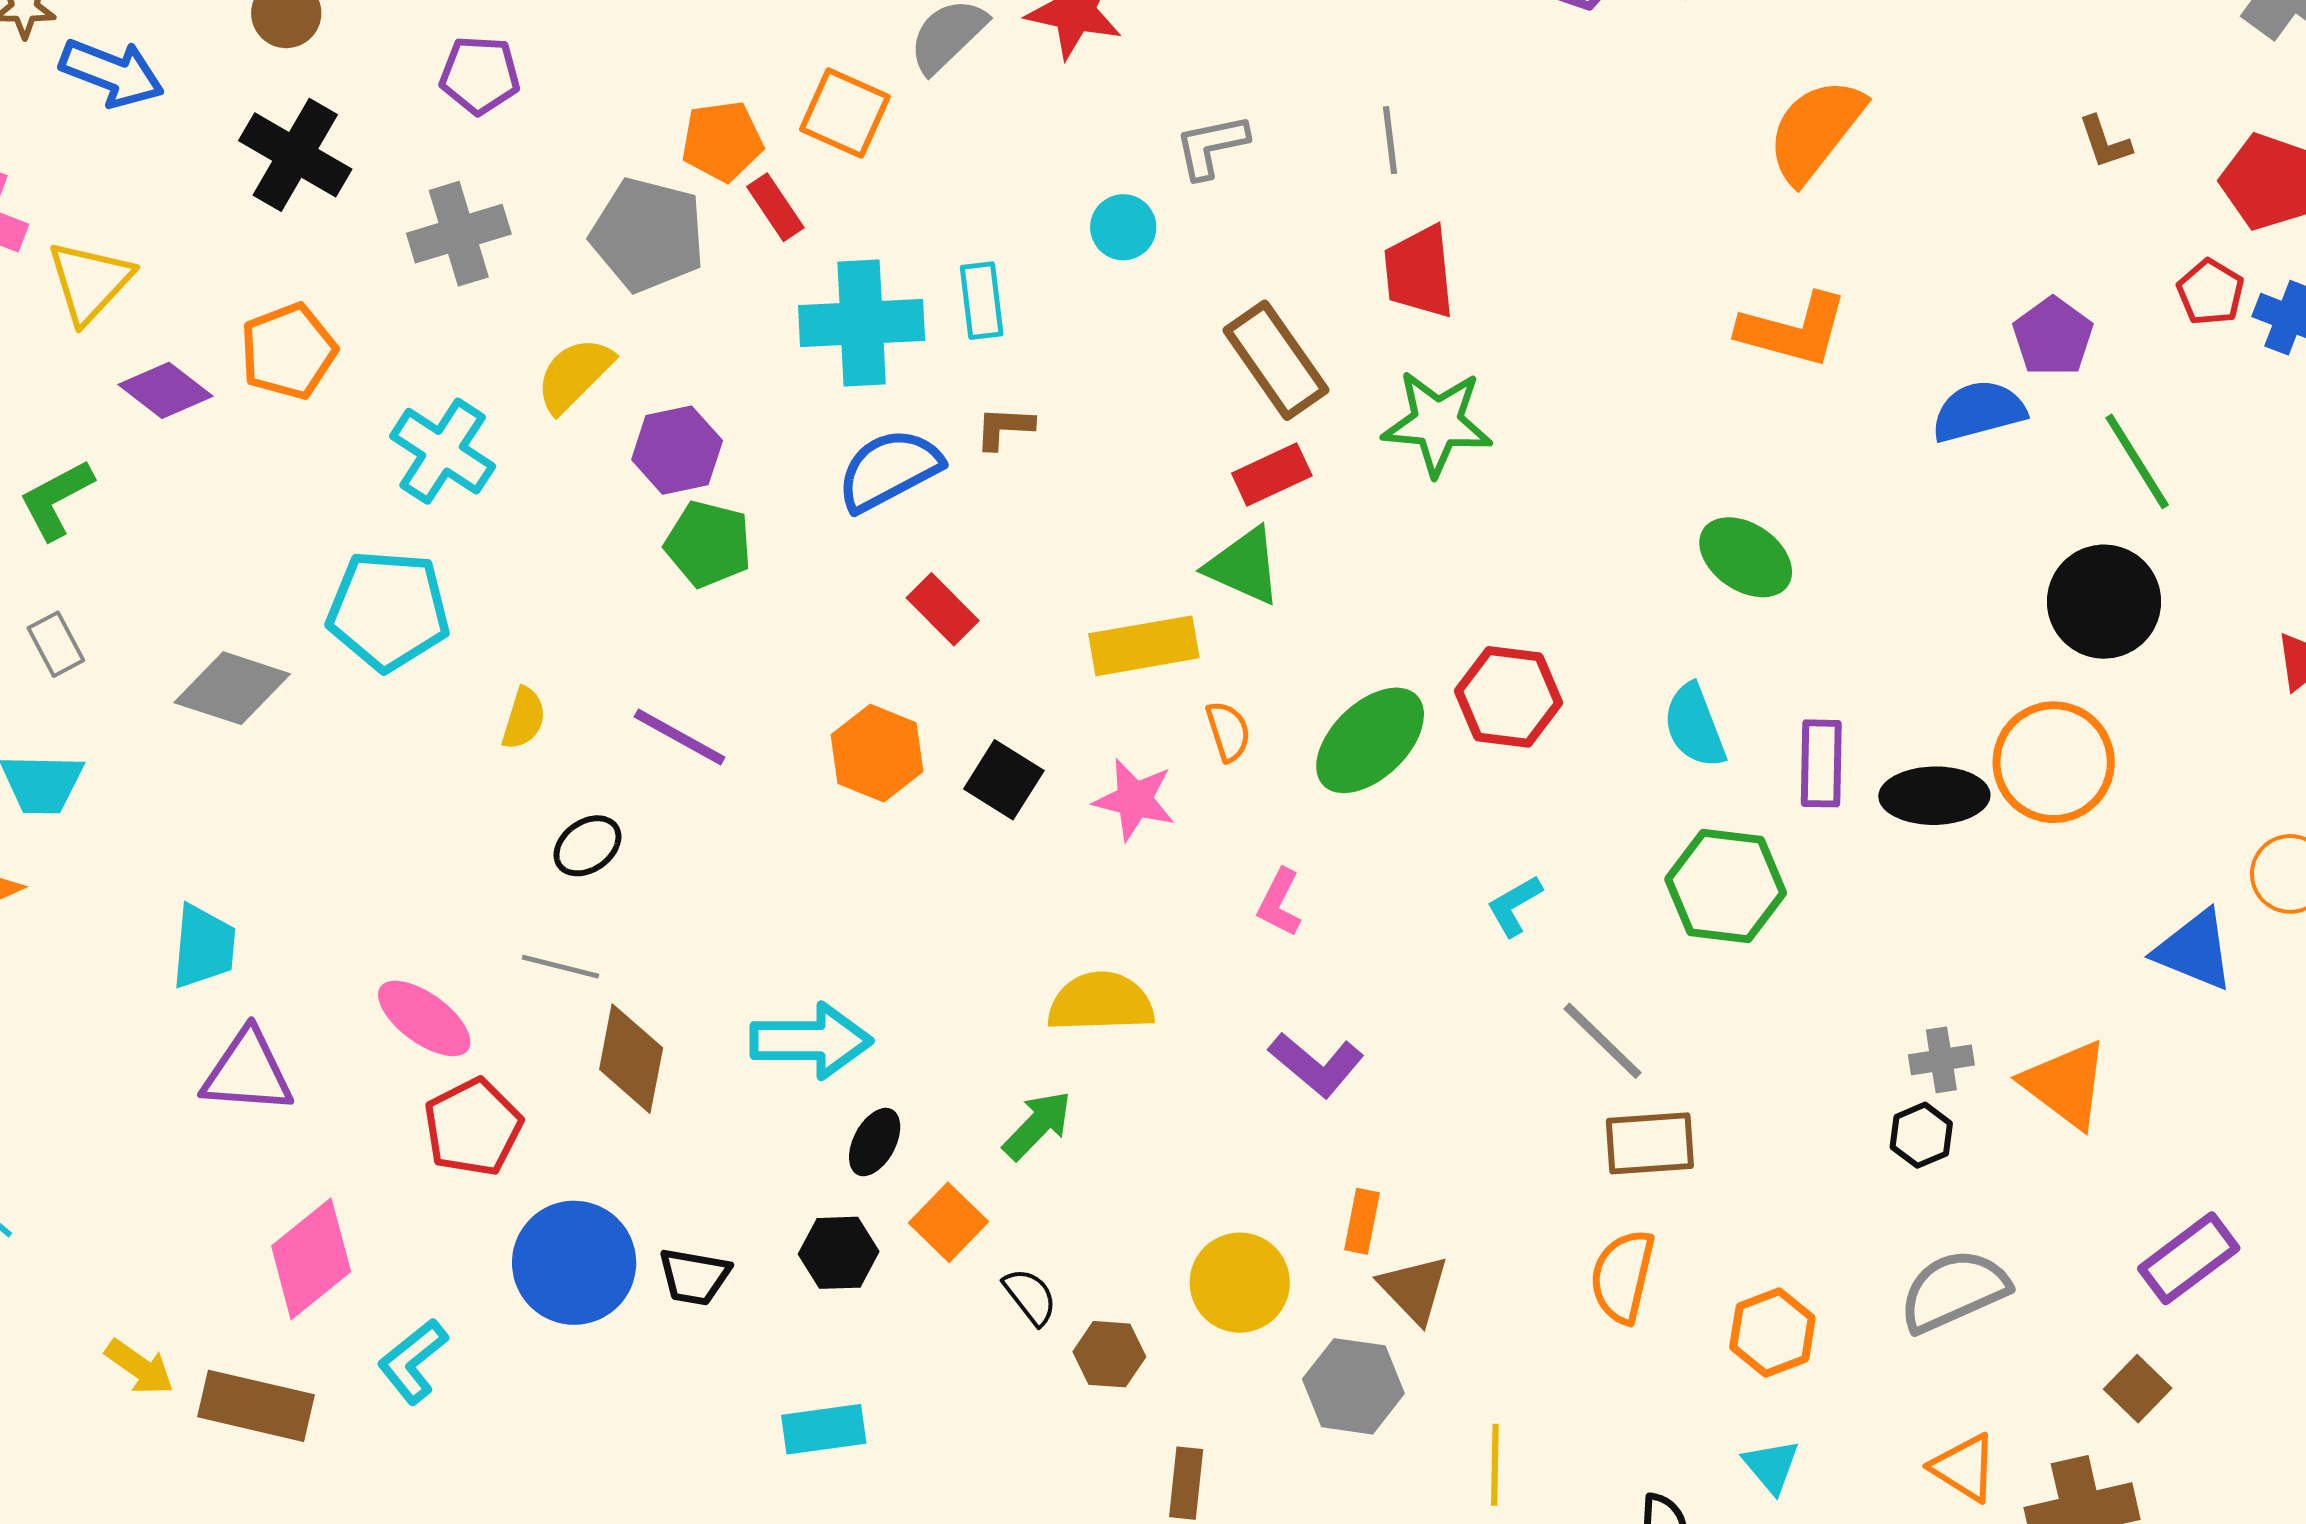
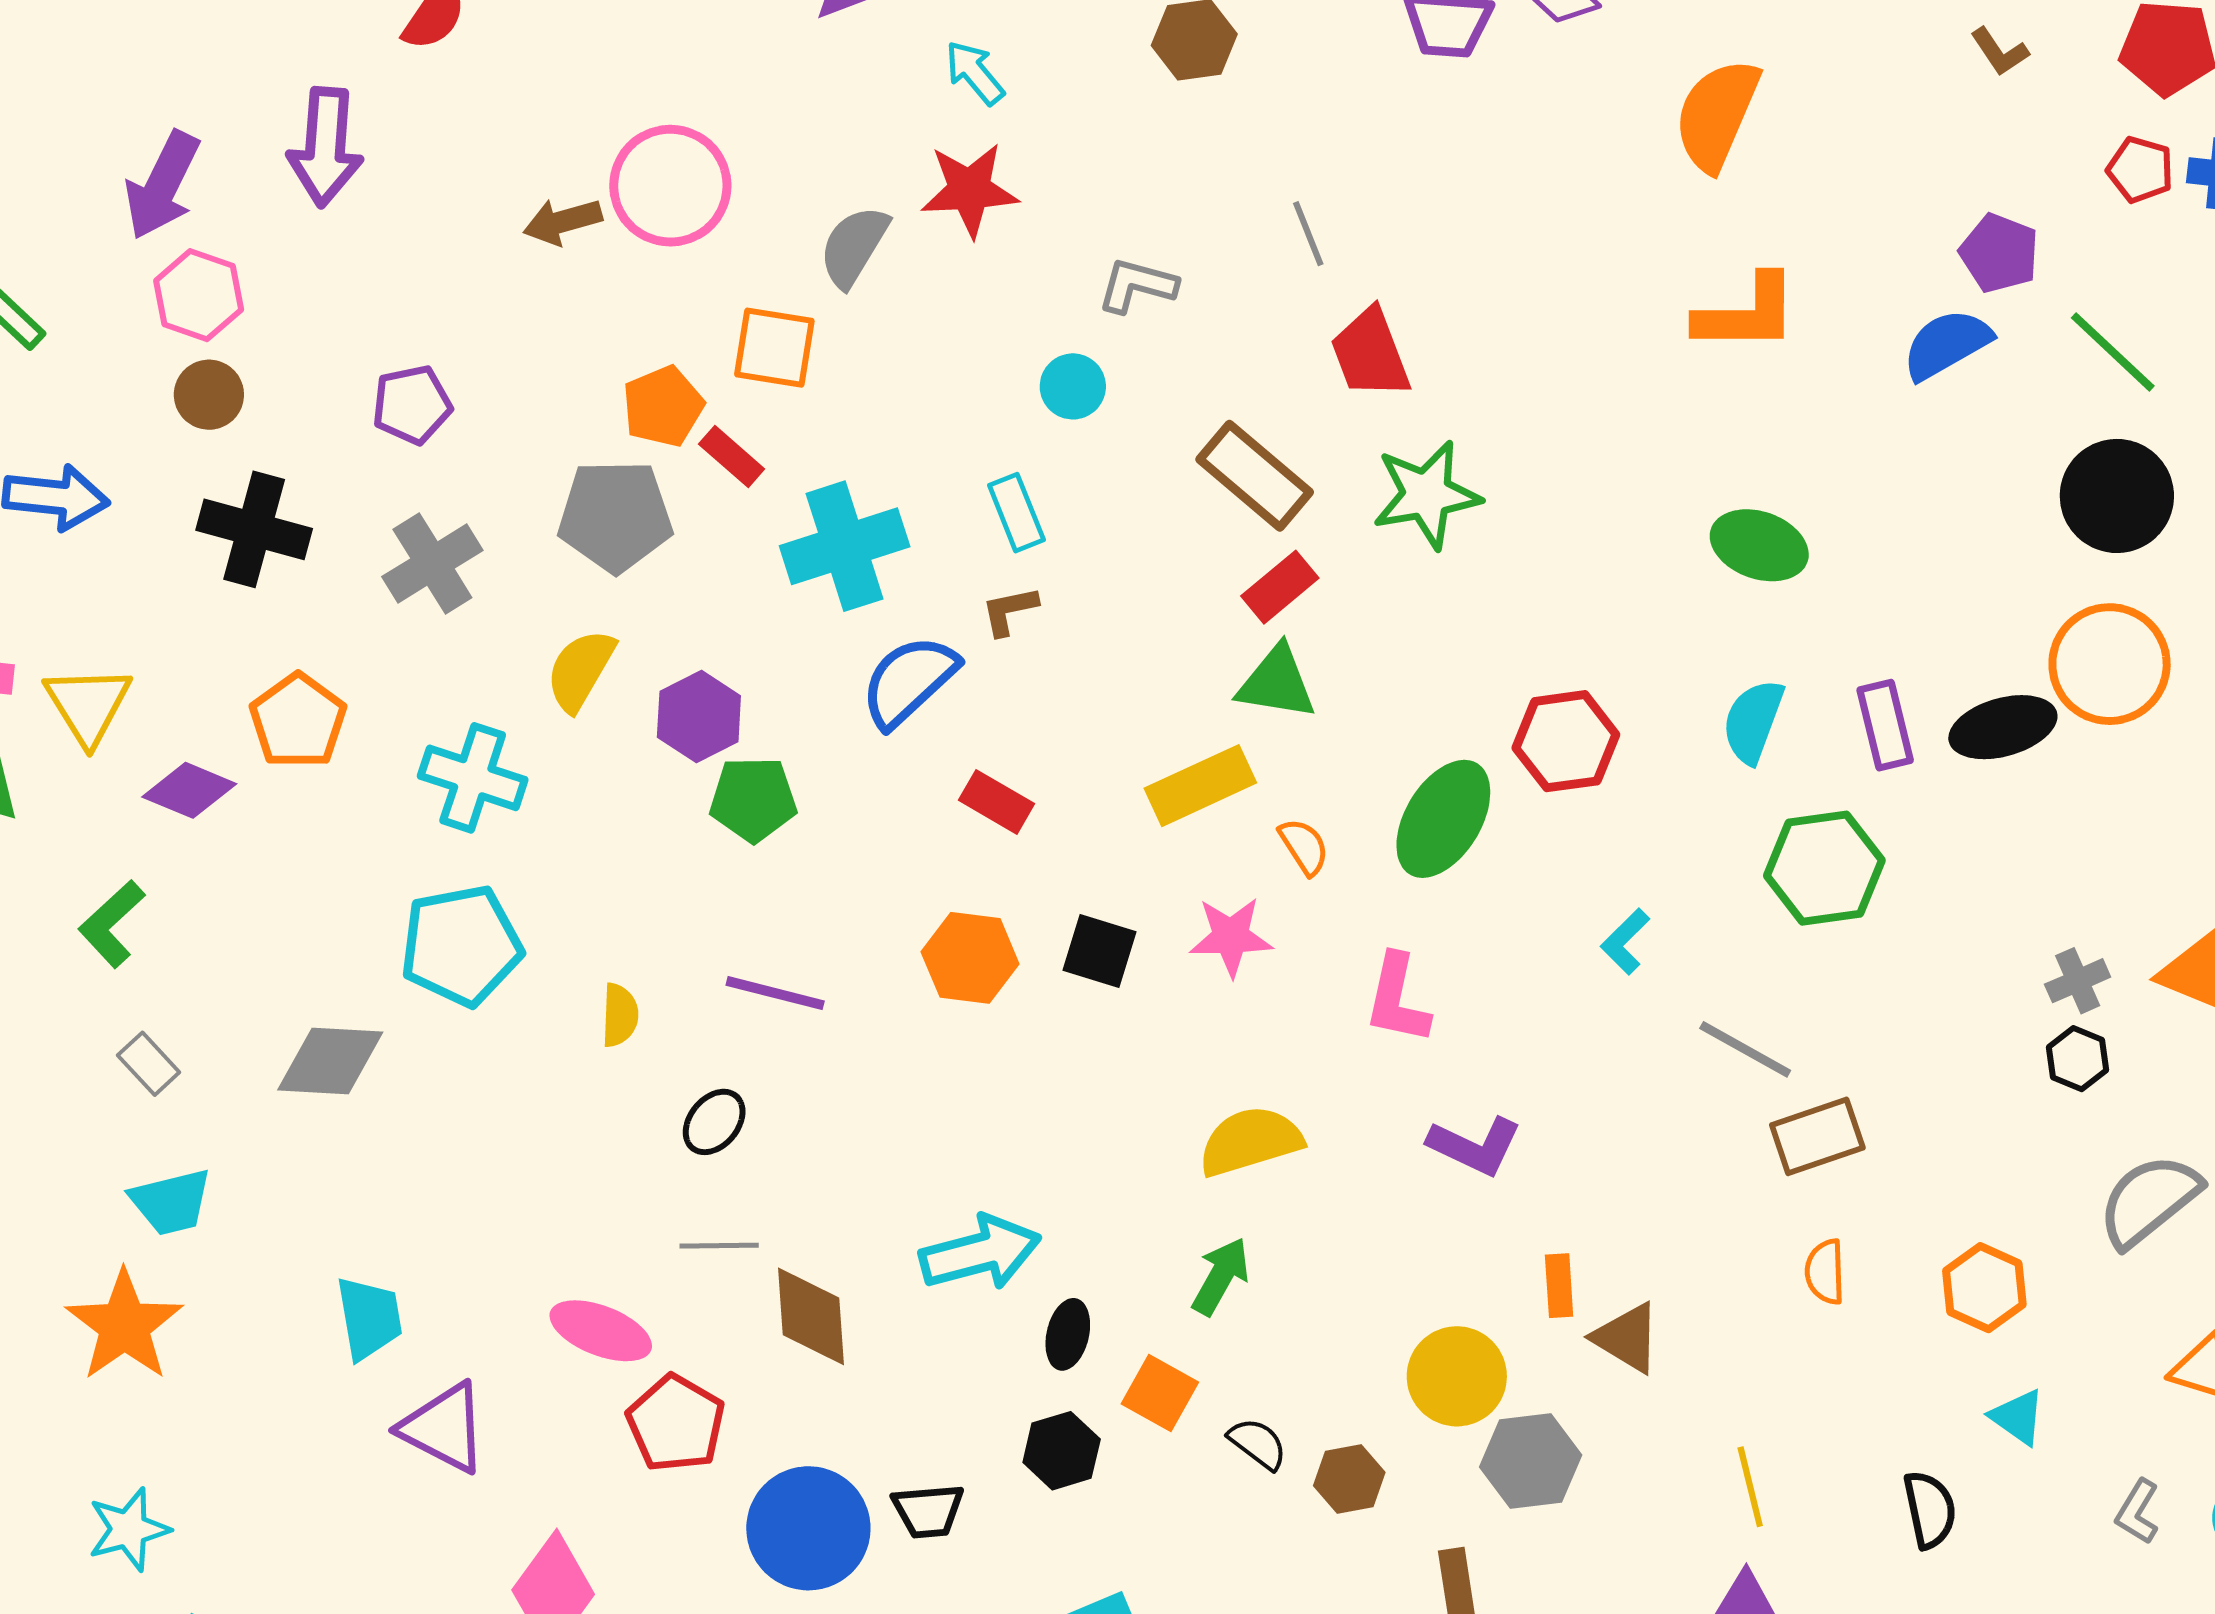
gray L-shape: (1211, 146) -> (1137, 285), turned 42
cyan rectangle: (982, 301) -> (1016, 513), moved
cyan semicircle: (1694, 726) -> (1753, 721), turned 56
pink L-shape: (1279, 903) -> (1397, 999), size x1.4
purple triangle: (248, 1072) -> (444, 1428), turned 38
orange semicircle: (1623, 1276) -> (1825, 1272), size x0.7
gray hexagon: (1353, 1386) -> (1531, 1461), moved

